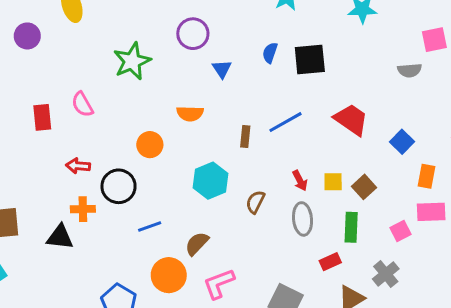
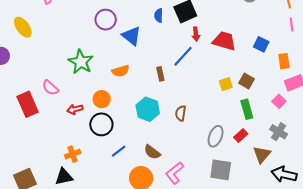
green star: (132, 61) -> (81, 62), moved
blue triangle: (222, 69) -> (131, 36), size x1.5
red rectangle: (42, 117) -> (28, 104), size x1.4
red arrow: (78, 166) -> (75, 109), moved
red arrow: (300, 181) -> (196, 34), moved, turned 40
black circle: (119, 186) -> (101, 124), moved
gray ellipse: (303, 219) -> (216, 136), moved, turned 45
brown semicircle: (197, 244) -> (152, 152), turned -78

